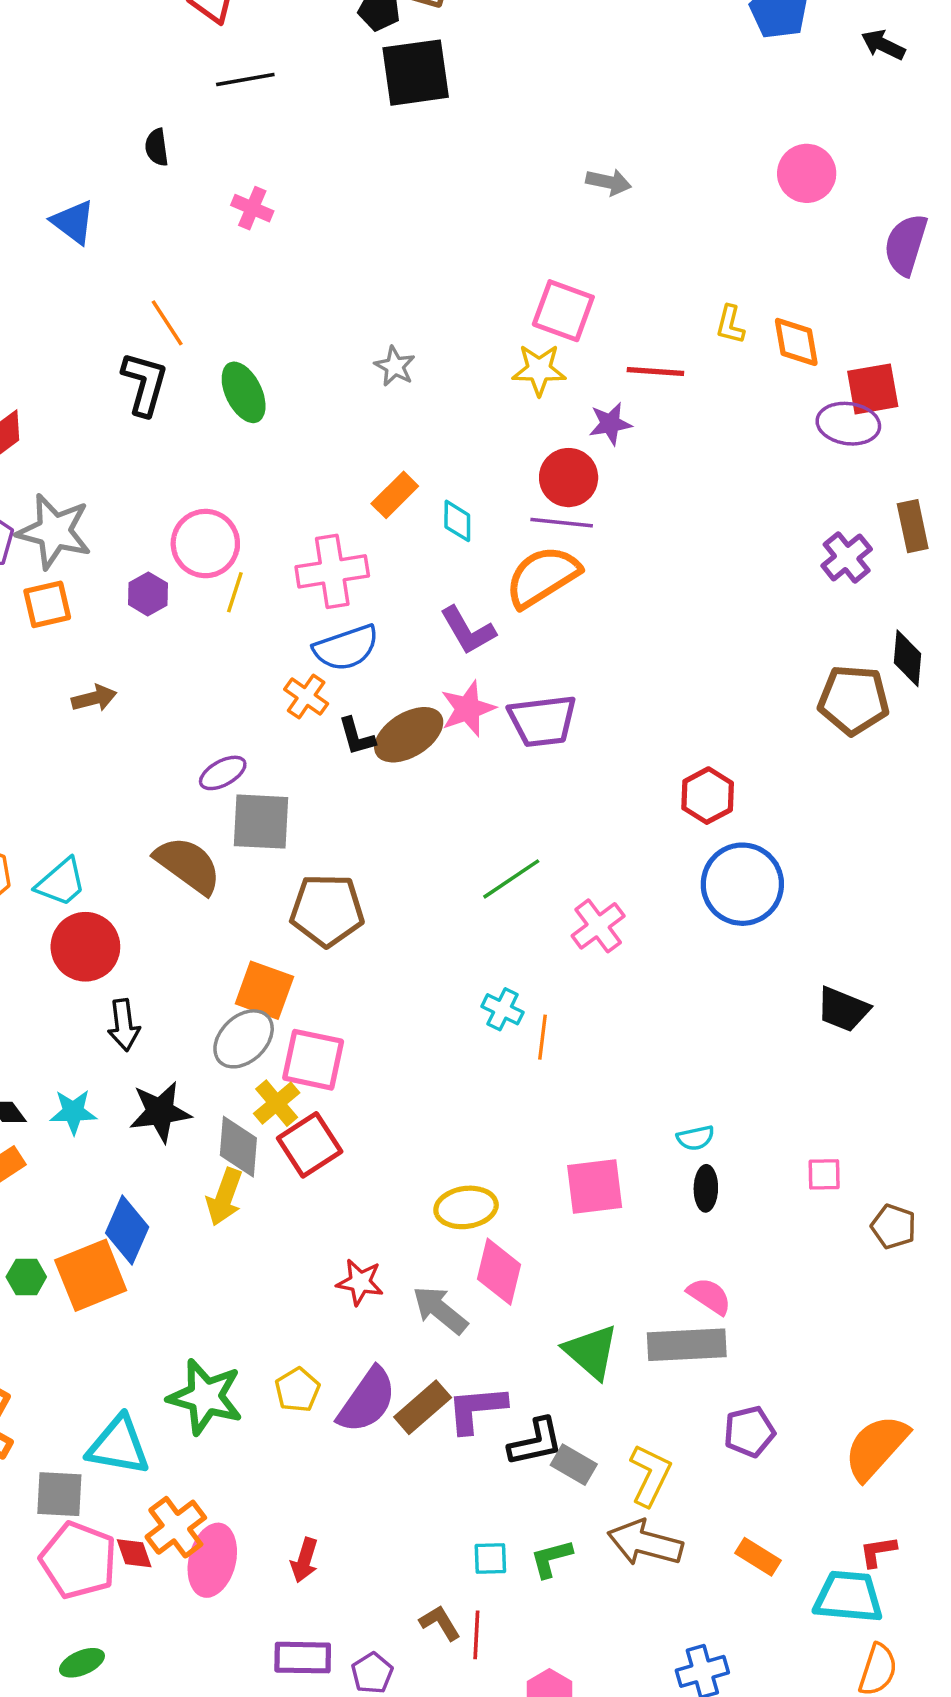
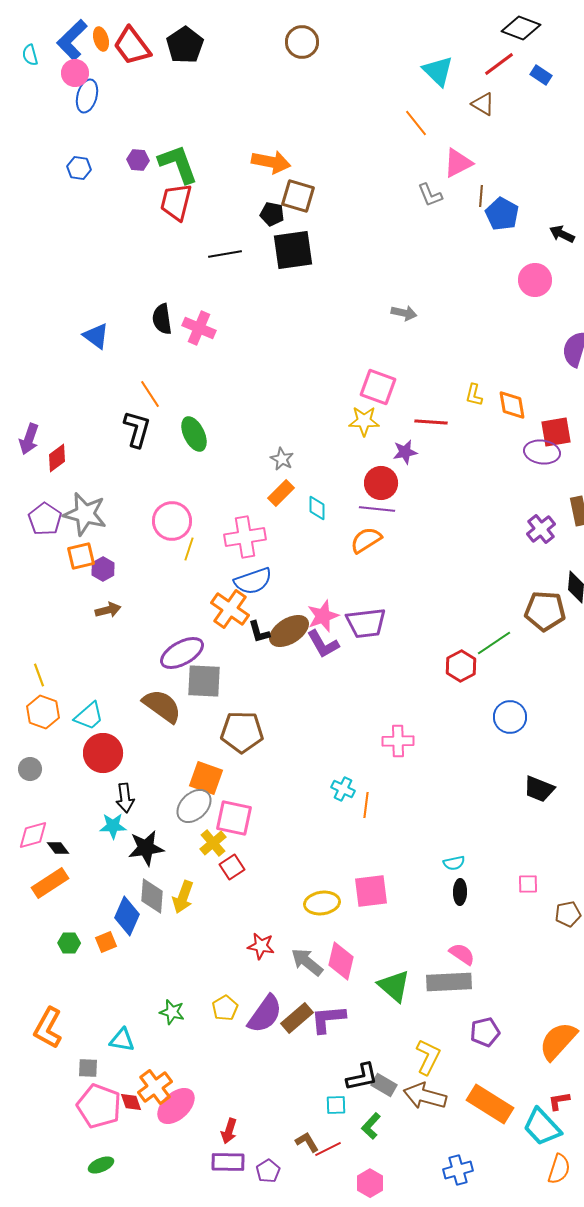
black line: (245, 80) -> (225, 254), moved
black semicircle: (157, 147) -> (162, 319), moved, size x1.4
pink circle: (807, 173) -> (535, 280), moved
pink cross: (252, 208) -> (199, 328), size x1.4
gray star: (395, 366) -> (282, 459), moved
orange semicircle: (542, 577) -> (366, 540), size x0.7
purple hexagon: (148, 594) -> (103, 569), moved
purple L-shape: (468, 630) -> (323, 644), moved
orange cross: (306, 696) -> (230, 609), size x1.5
purple ellipse: (223, 773) -> (182, 653), size x1.6
green line: (511, 879) -> (494, 643), moved
blue circle: (742, 884) -> (510, 717), moved, size x0.7
pink cross: (598, 926) -> (398, 741), turned 36
cyan star: (73, 1112) -> (113, 826), moved
red square: (310, 1145) -> (232, 867), size x0.7
gray diamond: (238, 1147) -> (152, 896), moved
pink square: (595, 1187) -> (371, 891), moved
brown pentagon: (894, 1227) -> (568, 914), turned -30
pink diamond: (499, 1272) -> (341, 961), moved
orange square: (91, 1275) -> (106, 942), size x0.5
green star: (205, 1397) -> (172, 1012), size x0.6
black L-shape: (536, 1442) -> (362, 1077), moved
cyan triangle: (118, 1446) -> (122, 1040), size x0.7
gray rectangle: (574, 1465) -> (384, 1085), moved
gray square: (59, 1494) -> (88, 1068), size x0.7
orange rectangle: (758, 1557) -> (490, 1104), size x1.8
green L-shape: (551, 1558) -> (371, 1126), moved, turned -32
pink ellipse: (212, 1560) -> (176, 1106), turned 33
red arrow: (304, 1560) -> (229, 1131), moved
cyan trapezoid: (848, 1597) -> (542, 1127), turned -138
red line: (476, 1635) -> (328, 1149), turned 60

